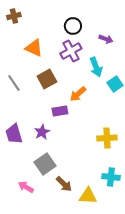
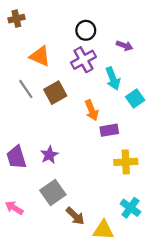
gray line: (14, 83) -> (26, 89), moved
orange arrow: (78, 94) -> (92, 110), turned -72
purple rectangle: (60, 111) -> (109, 130), moved
cyan cross: (111, 177) -> (130, 208), turned 30
pink arrow: (26, 187) -> (14, 208), moved

